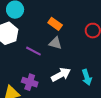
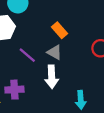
white arrow: (61, 75) -> (52, 77), moved, turned 102
purple cross: (30, 82) -> (14, 90), turned -35

